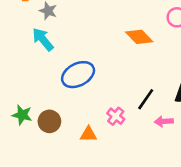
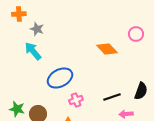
black line: (146, 99) -> (112, 97), turned 36
pink cross: (116, 116) -> (76, 100), moved, turned 32

